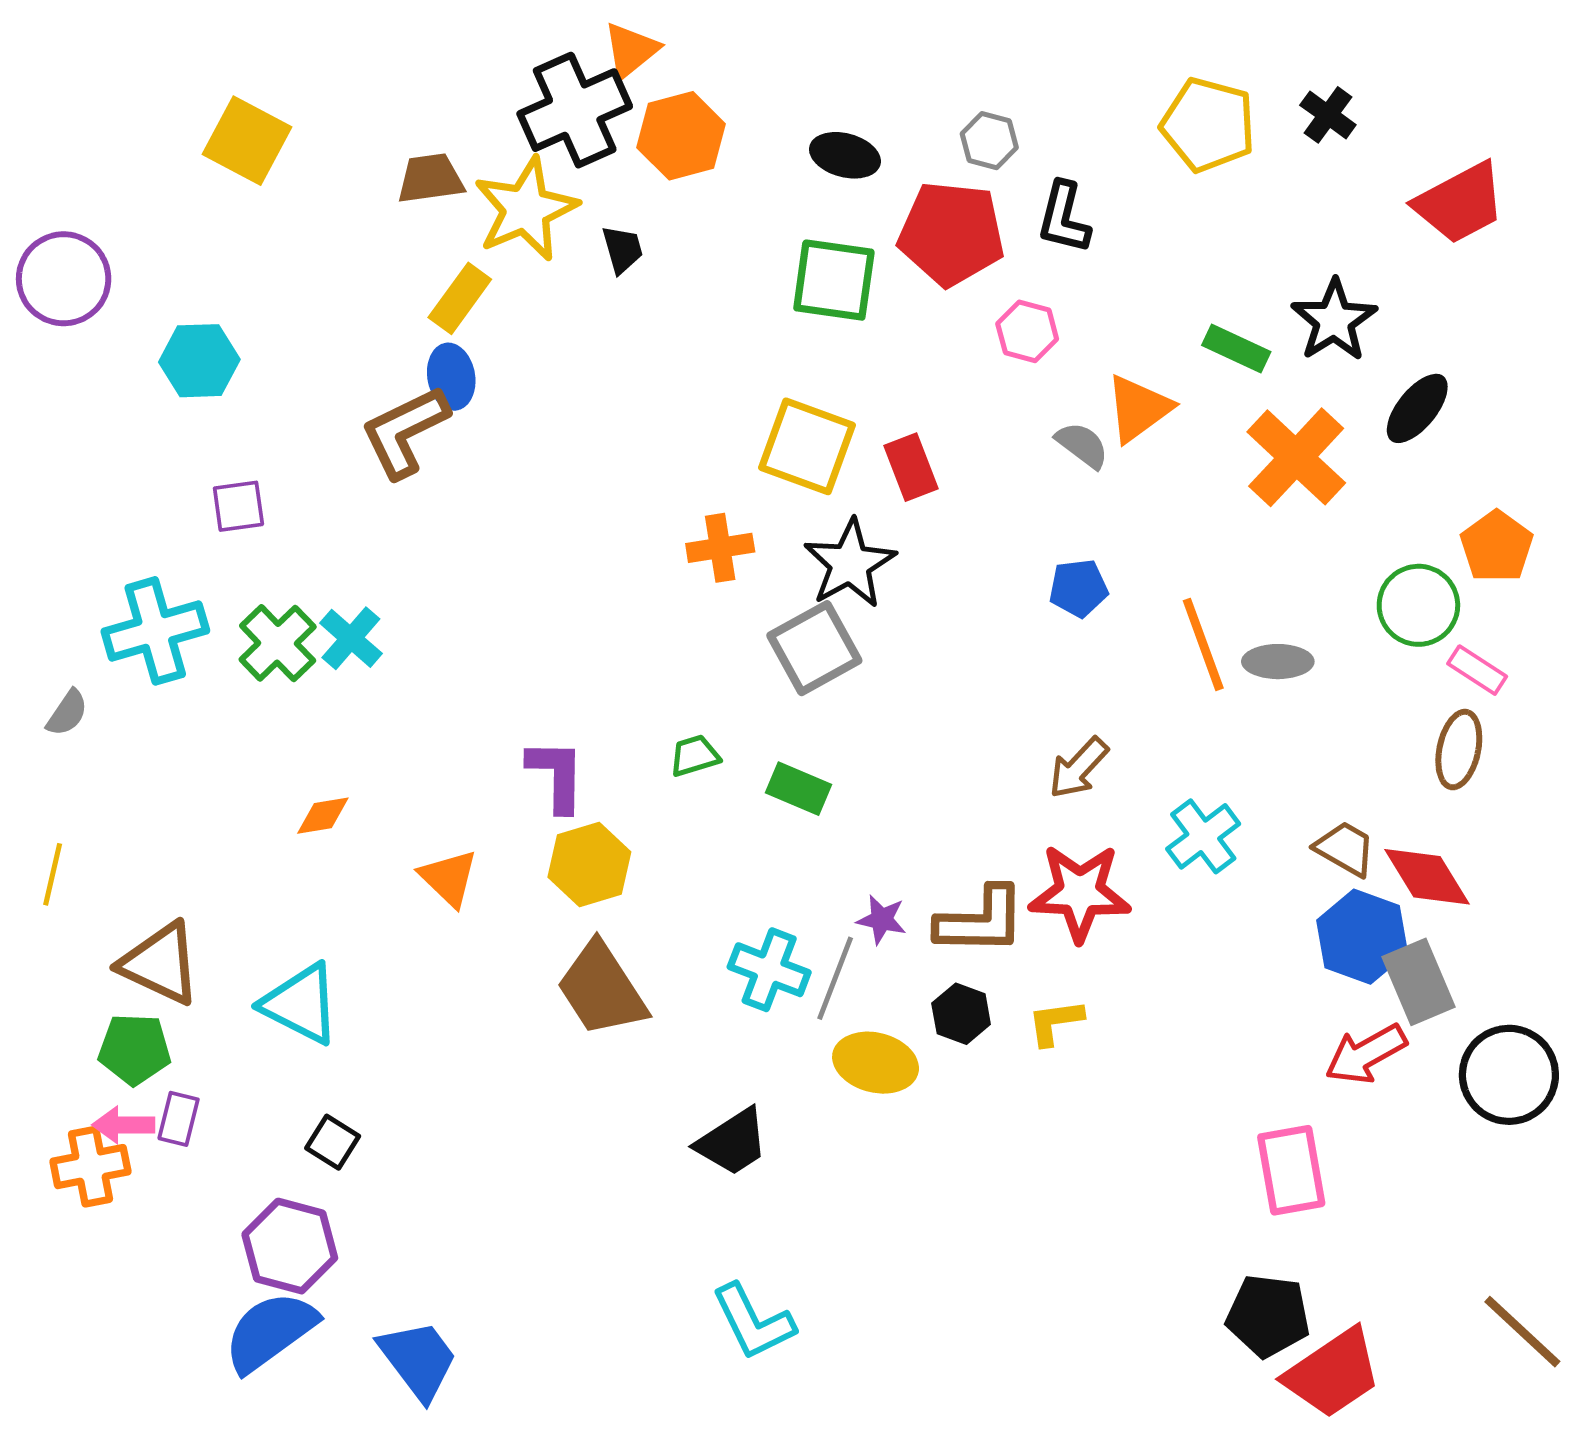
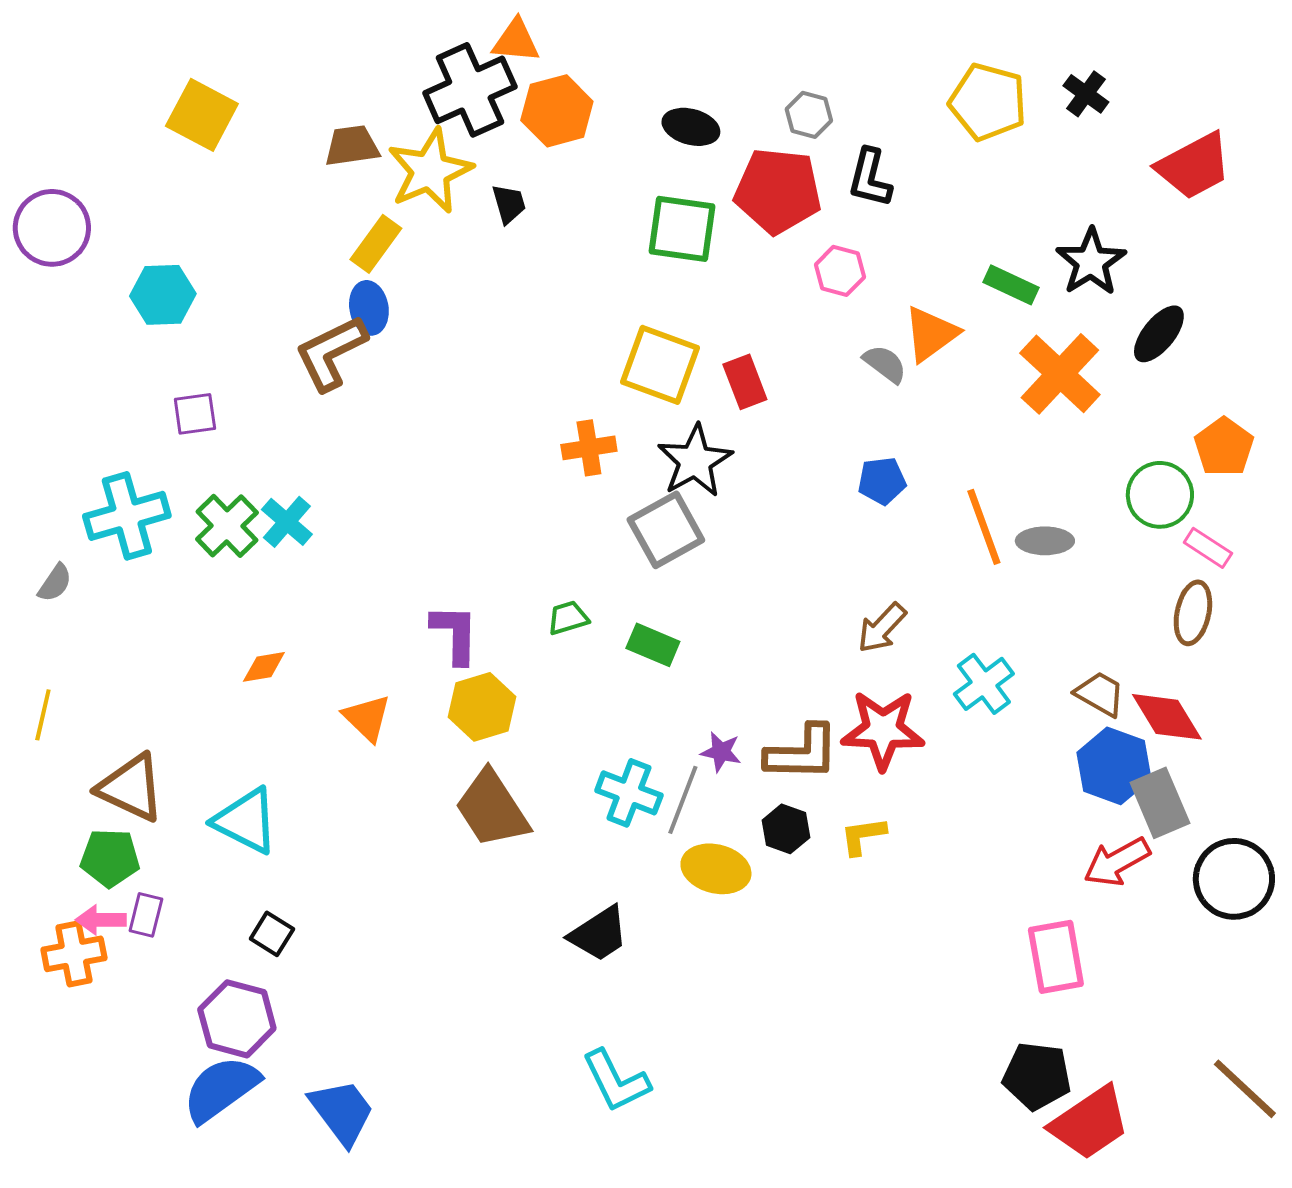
orange triangle: (631, 50) -> (516, 41), turned 44

